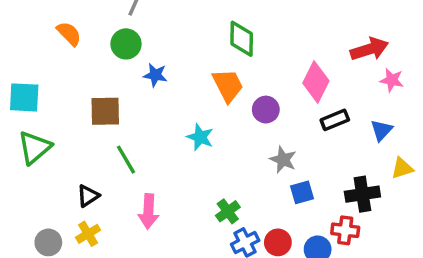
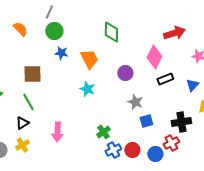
orange semicircle: (69, 34) -> (20, 29), moved
green circle: (126, 44) -> (54, 31), moved
red arrow: (369, 49) -> (174, 33), moved
orange trapezoid: (228, 85) -> (89, 59), moved
green line: (126, 160) -> (28, 102), moved
red cross: (345, 230) -> (171, 143), turned -35

